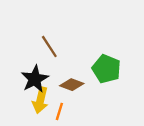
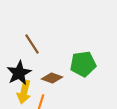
green pentagon: (106, 69) -> (83, 64), turned -30

